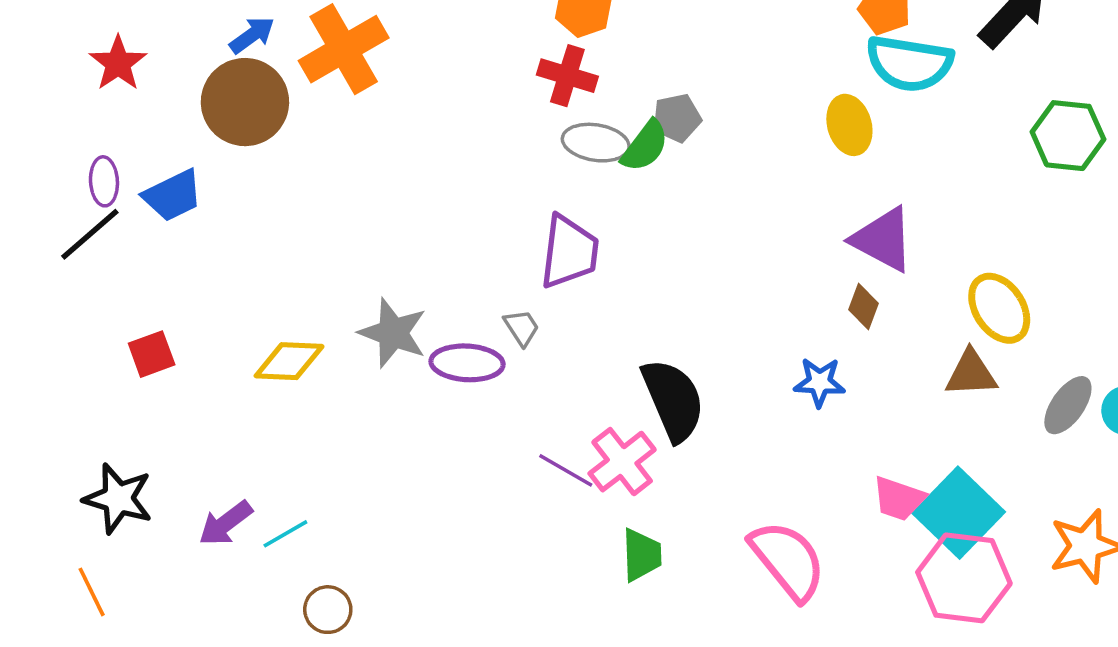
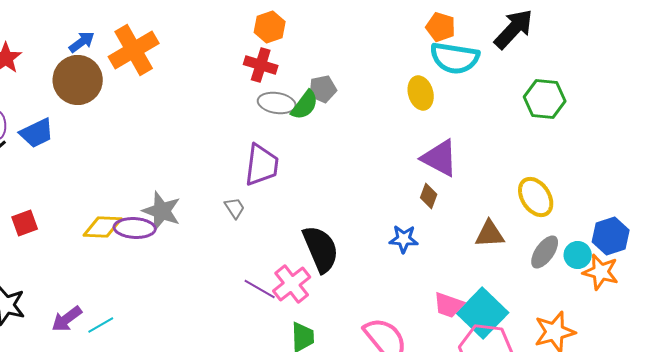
yellow ellipse: (999, 308) -> (536, 197), moved
purple ellipse: (467, 363) -> (135, 228), moved

